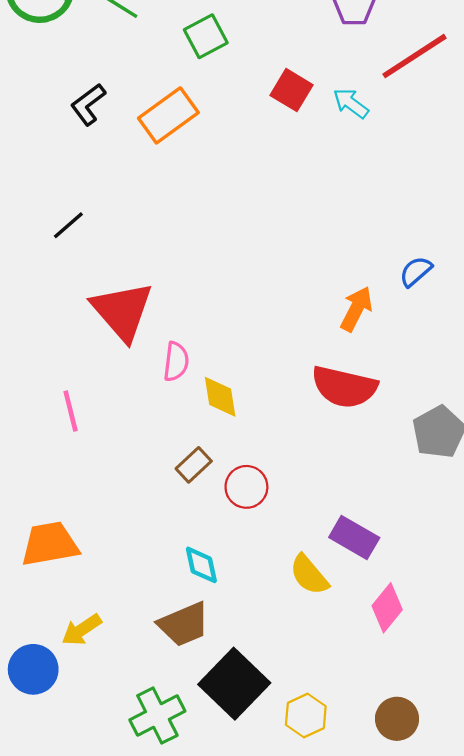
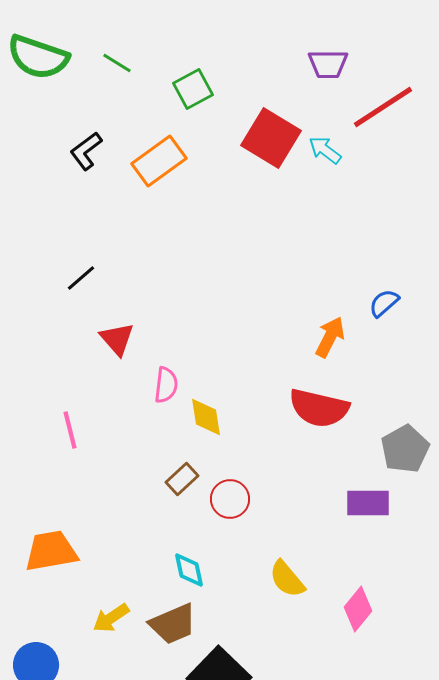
red square: (291, 90) -> (271, 138), size x1.5
black line: (68, 225) -> (81, 278), moved
red triangle: (122, 311) -> (117, 339), size x0.6
purple rectangle: (354, 537) -> (368, 503), moved, turned -30
yellow arrow: (82, 630) -> (111, 618), moved

